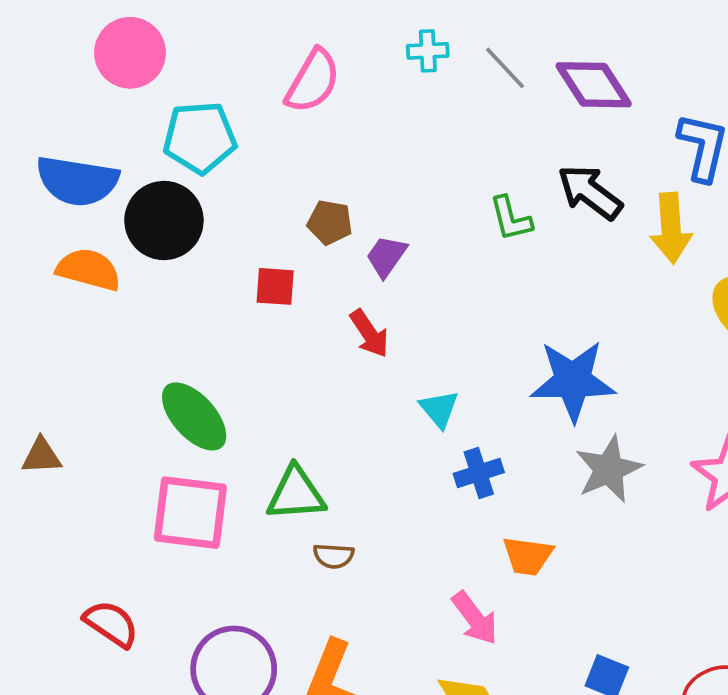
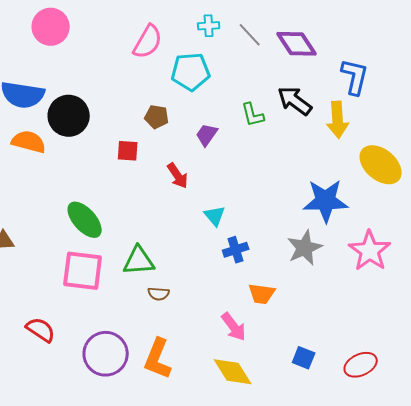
cyan pentagon: (200, 138) -> (191, 72), moved
purple trapezoid: (386, 256) -> (207, 135), moved
blue star: (573, 381) -> (326, 201), moved

